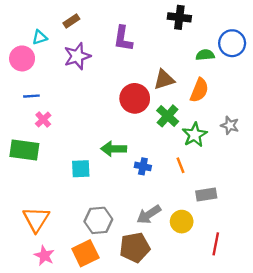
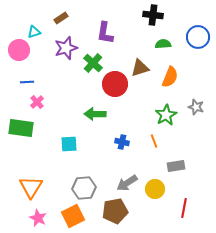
green semicircle: (205, 55) -> (163, 44), moved
green cross: (168, 116) -> (93, 63), moved
green arrow: (114, 149) -> (95, 114), moved

